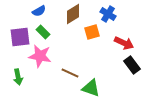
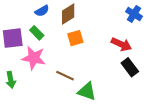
blue semicircle: (39, 11) -> (42, 11), moved
blue cross: (108, 14) -> (134, 14), moved
orange square: (92, 32) -> (75, 38), moved

